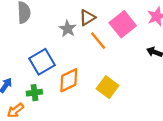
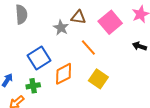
brown triangle: (87, 18) -> (78, 17), turned 42
orange line: (98, 41) -> (88, 48), moved

